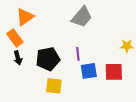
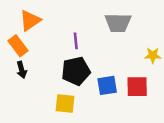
gray trapezoid: (82, 17) -> (118, 23), moved, turned 50
purple line: (78, 54) -> (76, 41), moved
black pentagon: (48, 59) -> (76, 71), moved

